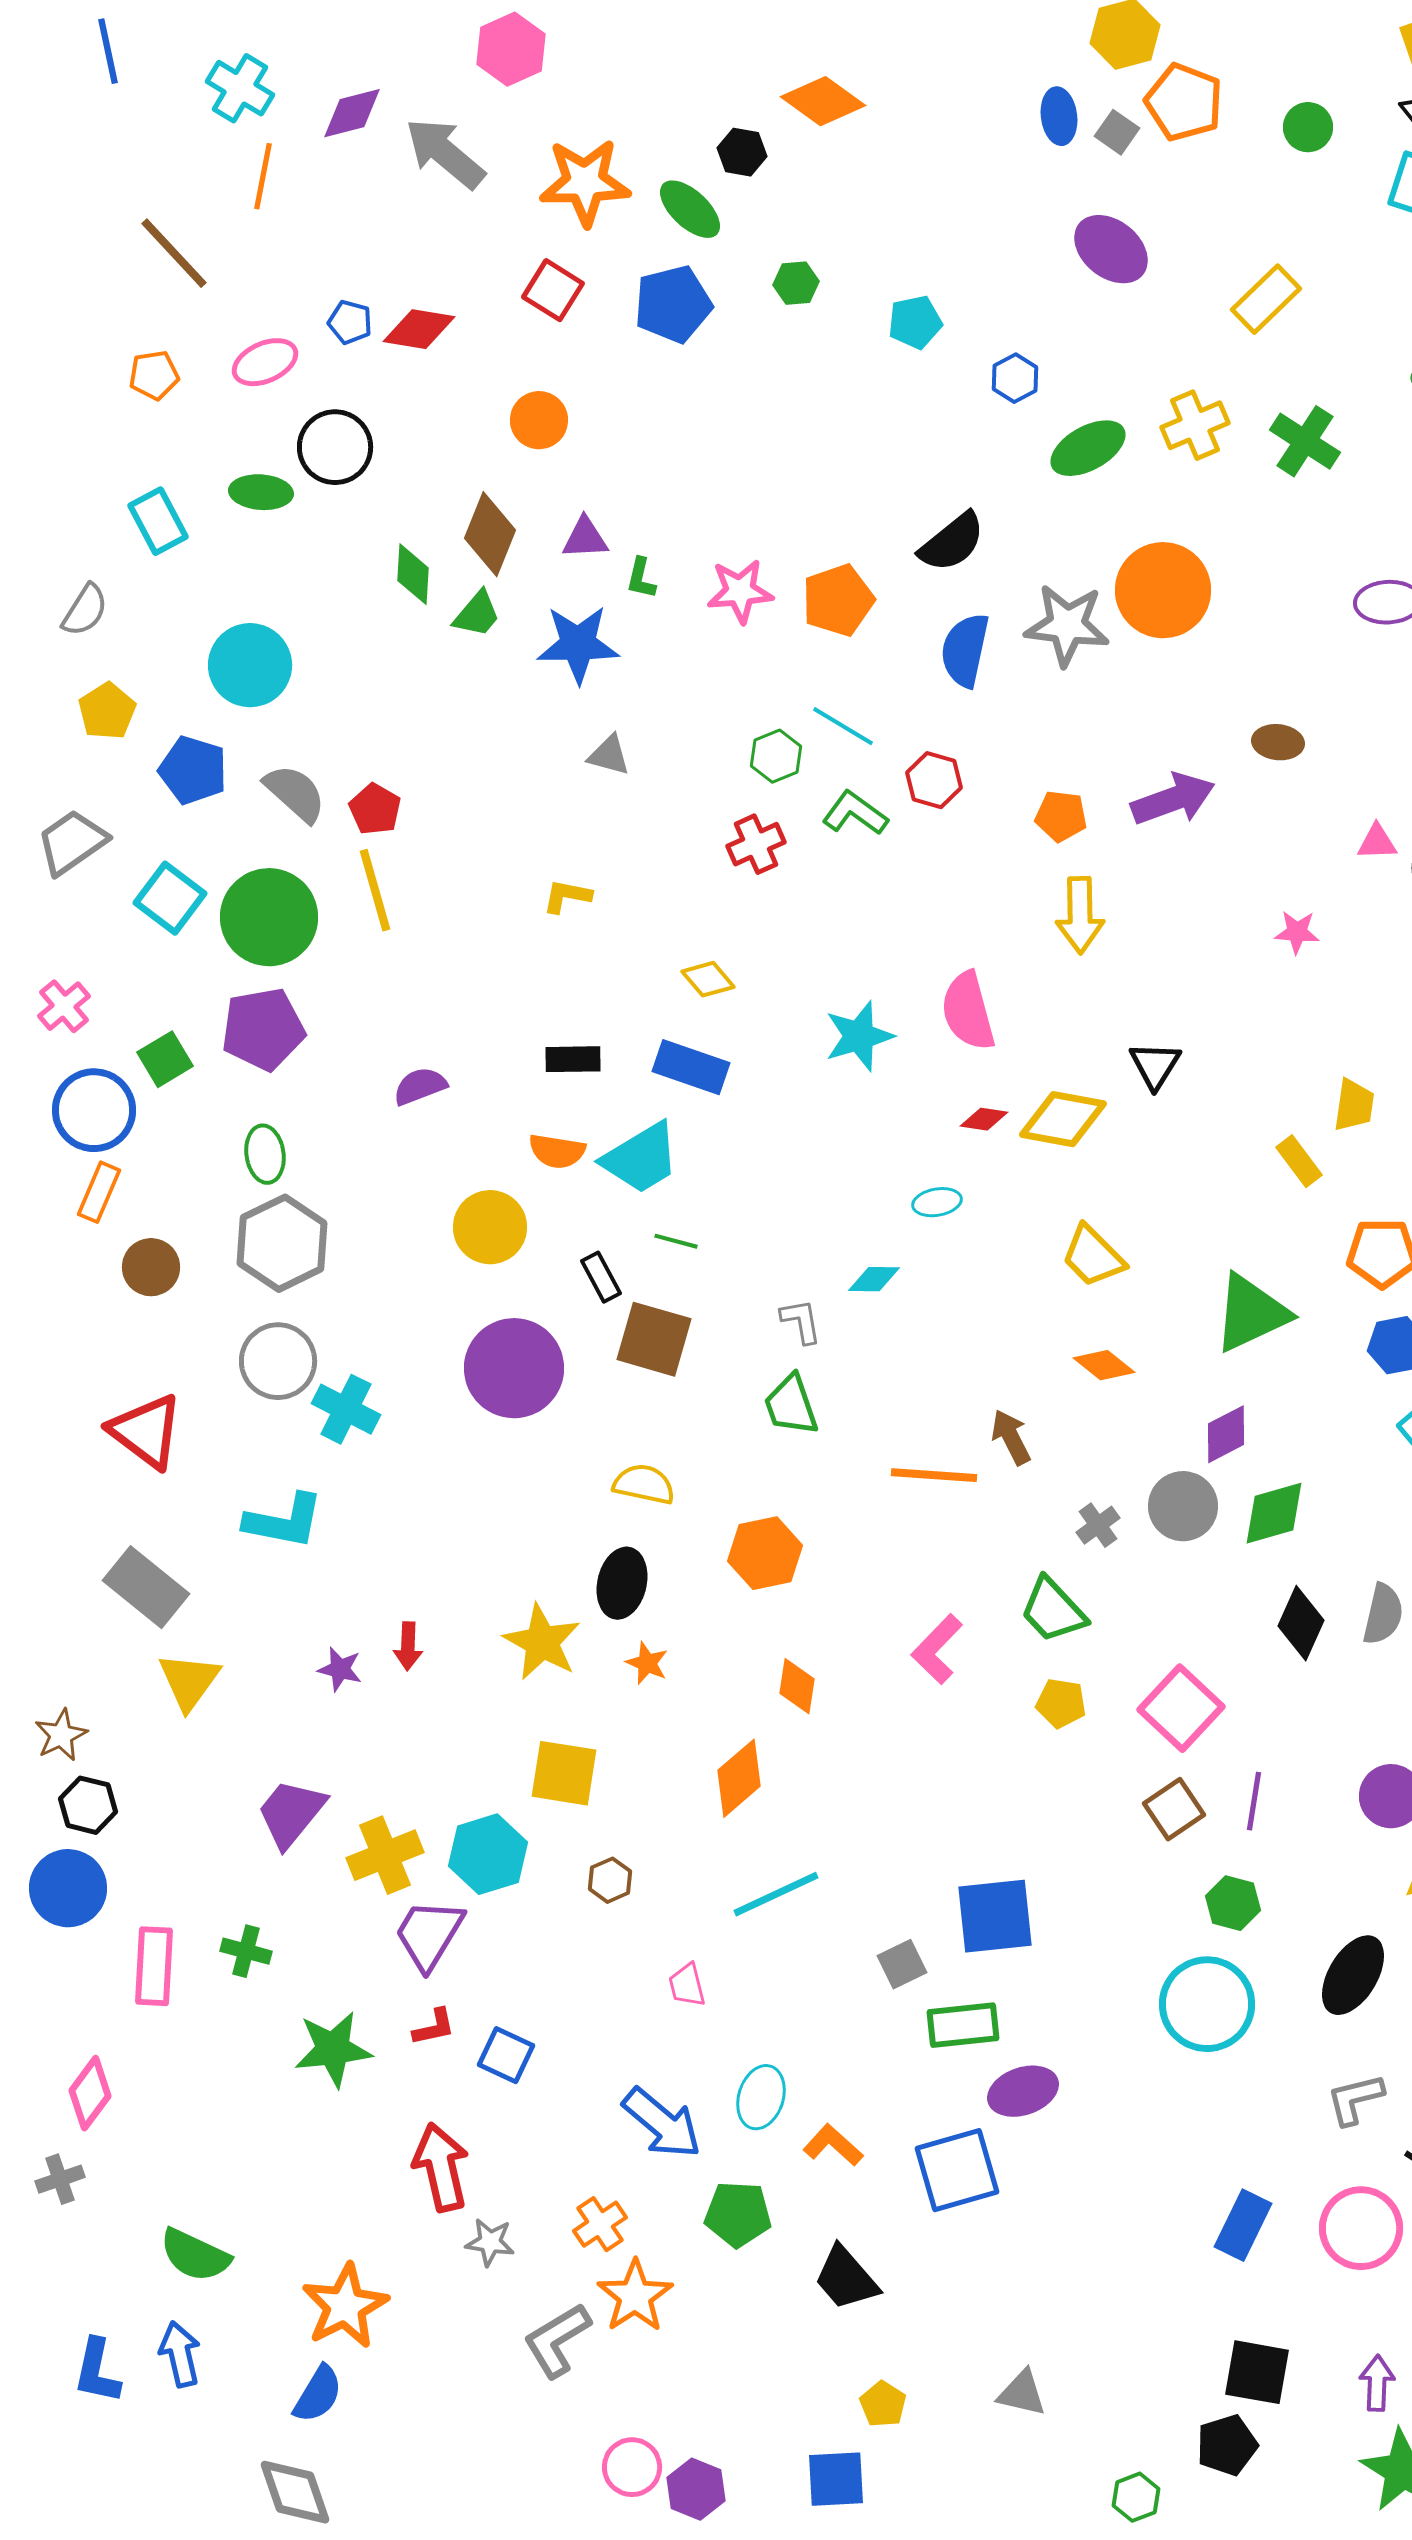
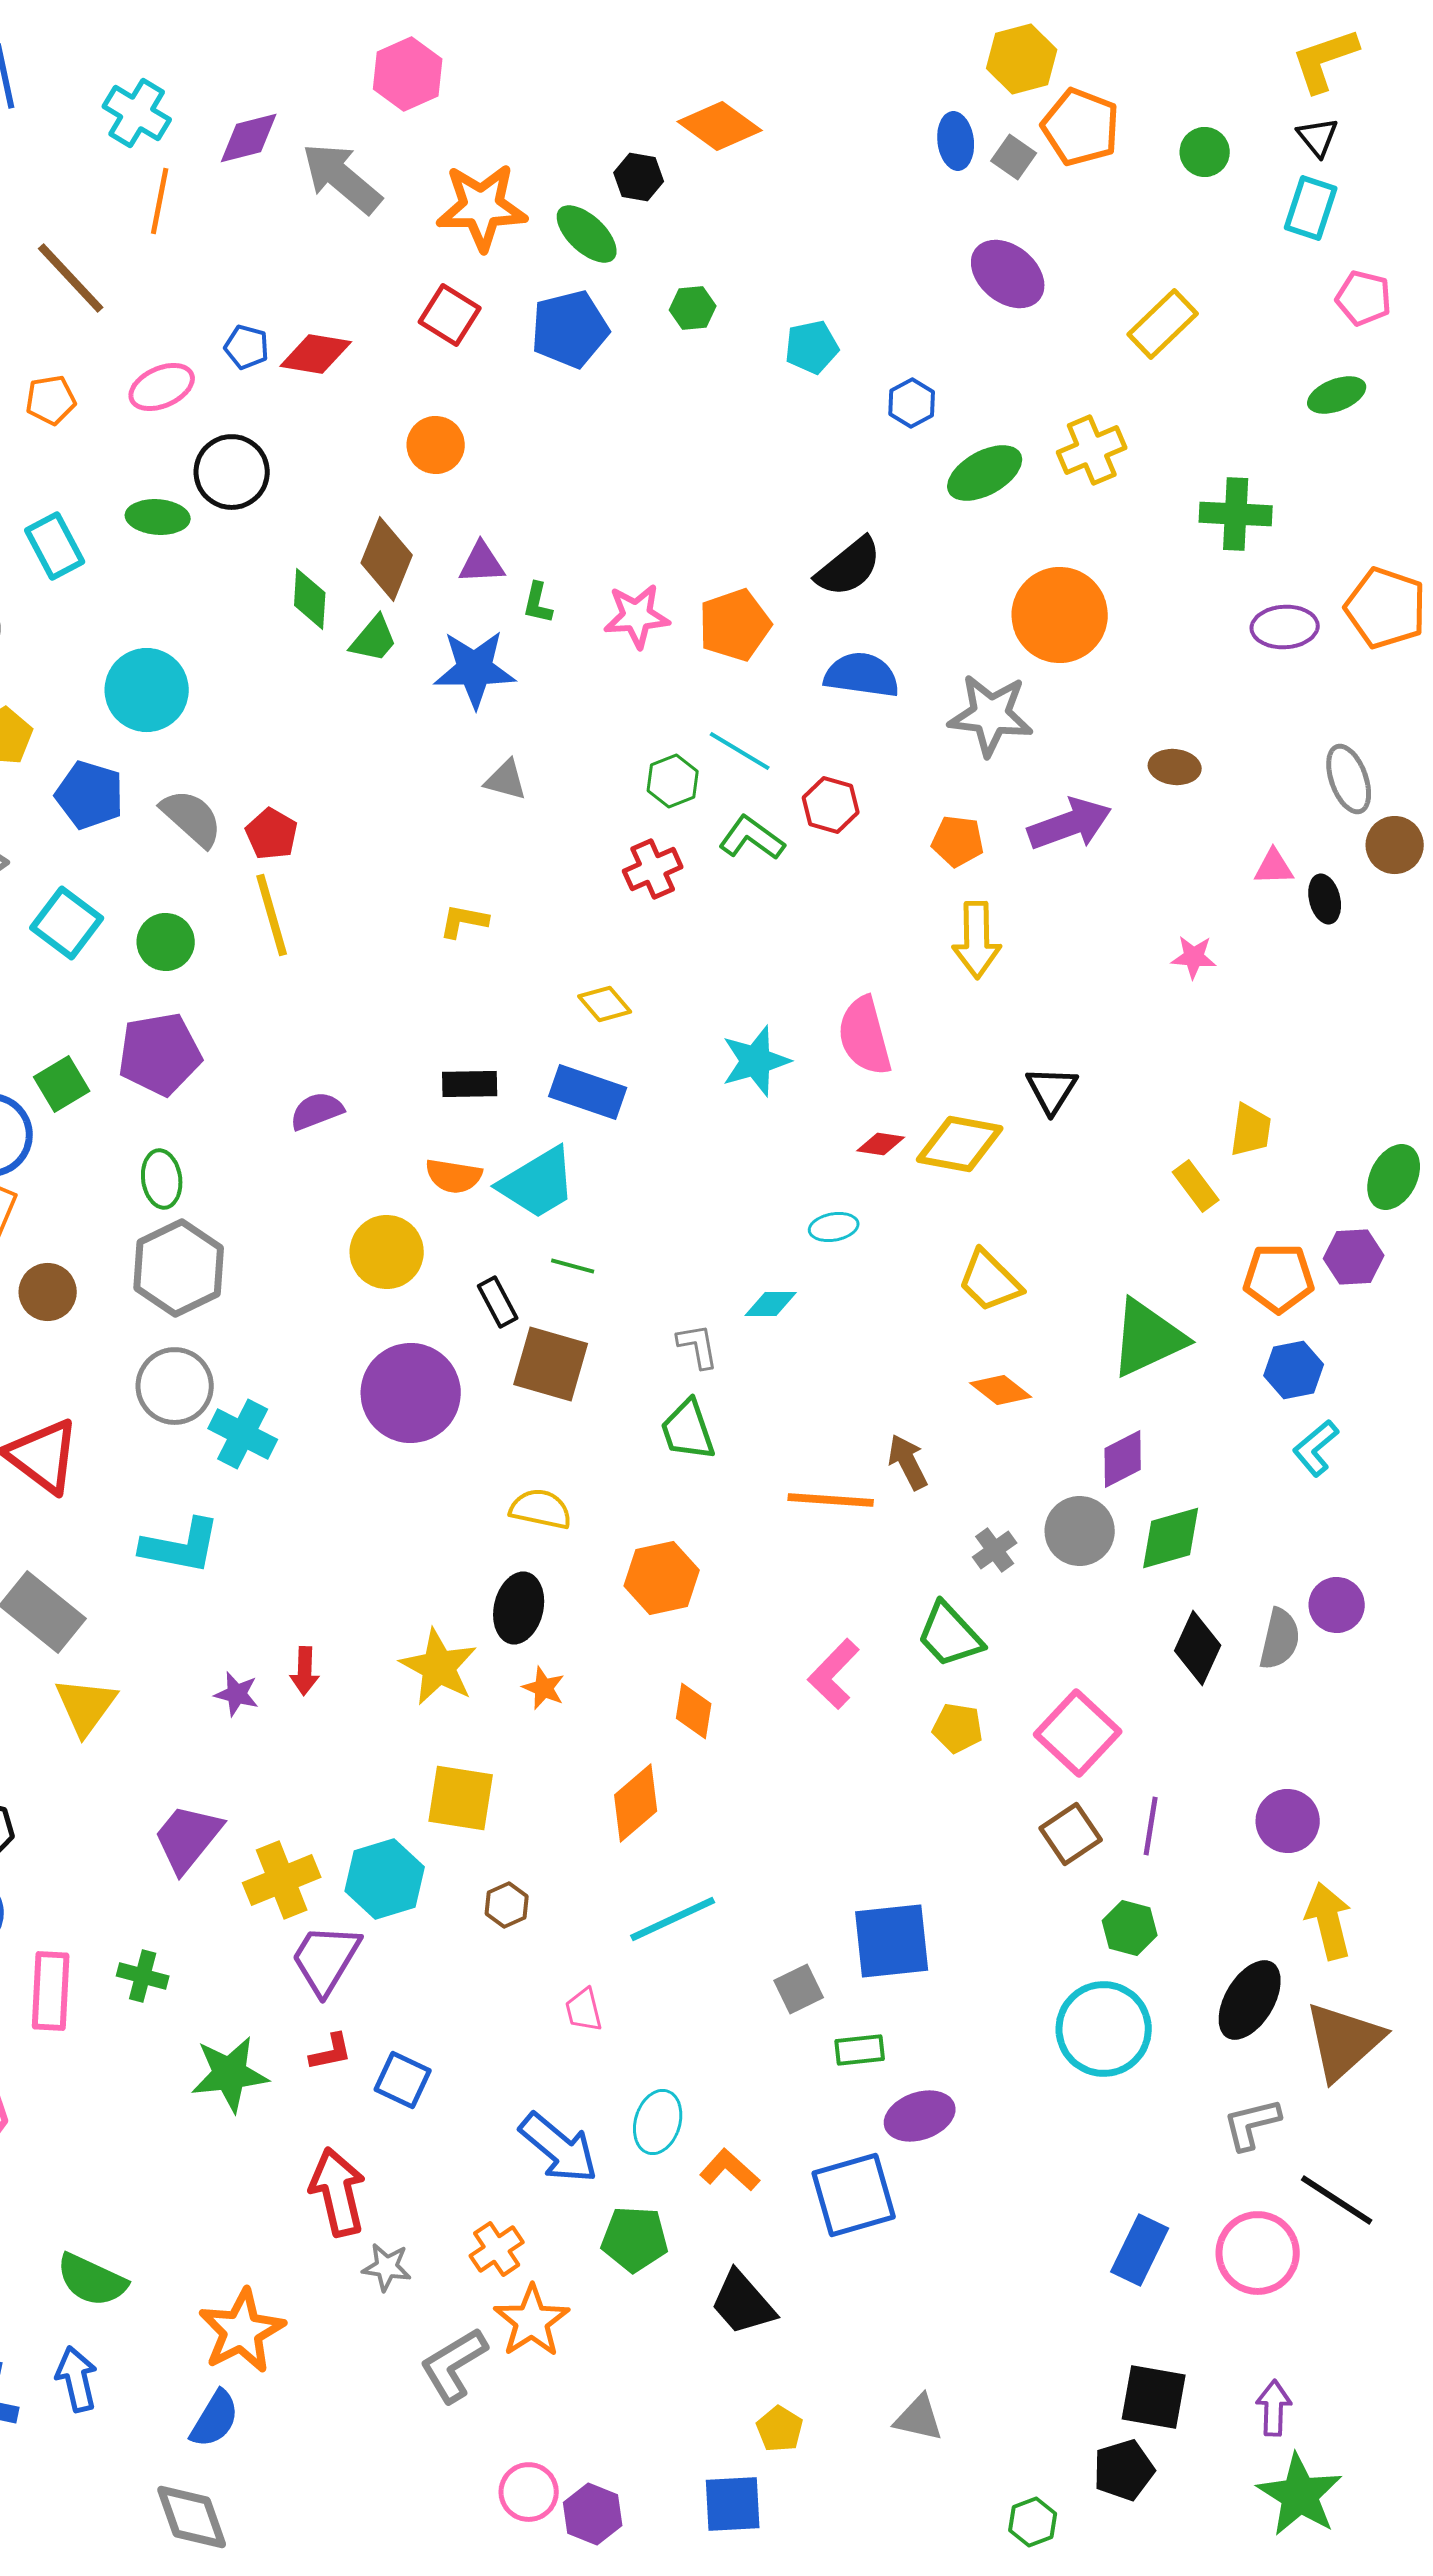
green cross: (1305, 441) -> (1236, 514), moved, turned -30
gray star: (1067, 625) -> (991, 715), moved
blue semicircle: (965, 650) -> (862, 675), turned 86
green circle: (269, 917) -> (166, 942), size x0.6
green rectangle: (963, 2025) -> (860, 2050), size x0.7

